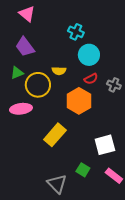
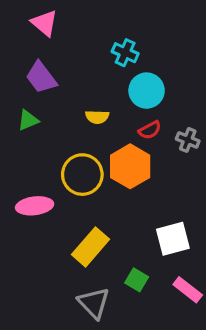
yellow circle: (38, 85) -> (82, 175), moved
pink ellipse: (21, 109) -> (35, 206), moved
yellow rectangle: (55, 135) -> (91, 247), moved

